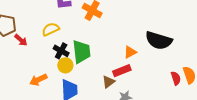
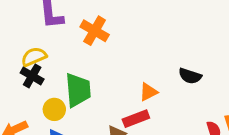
black semicircle: (159, 40) -> (190, 76), size x0.6
black cross: (61, 51) -> (32, 76), moved

